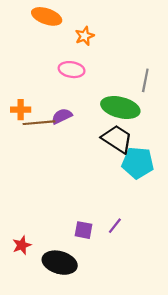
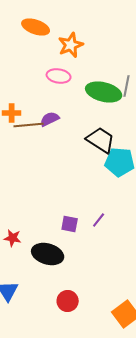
orange star: (85, 36) -> (71, 45), size x1.4
green ellipse: (120, 108) -> (104, 92), moved
red star: (22, 245) -> (13, 238), turned 30

